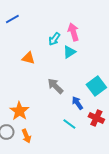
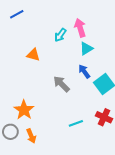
cyan triangle: (69, 52) -> (86, 49), moved
blue arrow: (77, 103) -> (84, 71), moved
cyan line: (69, 124) -> (76, 123), turned -56

